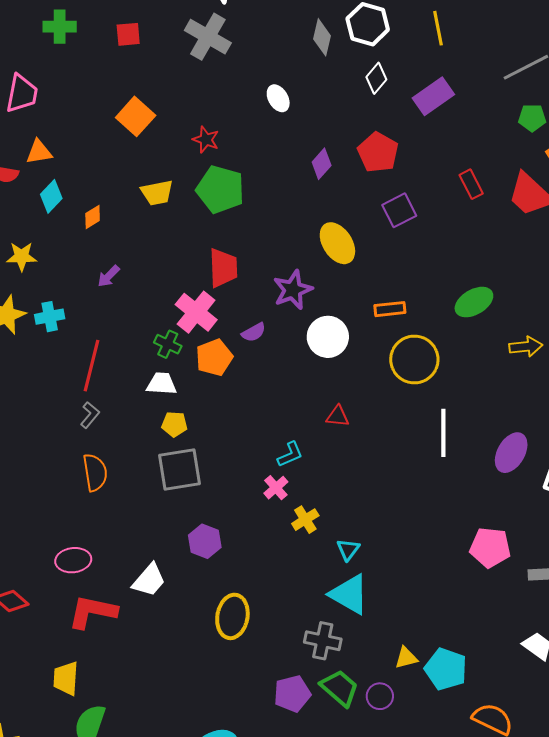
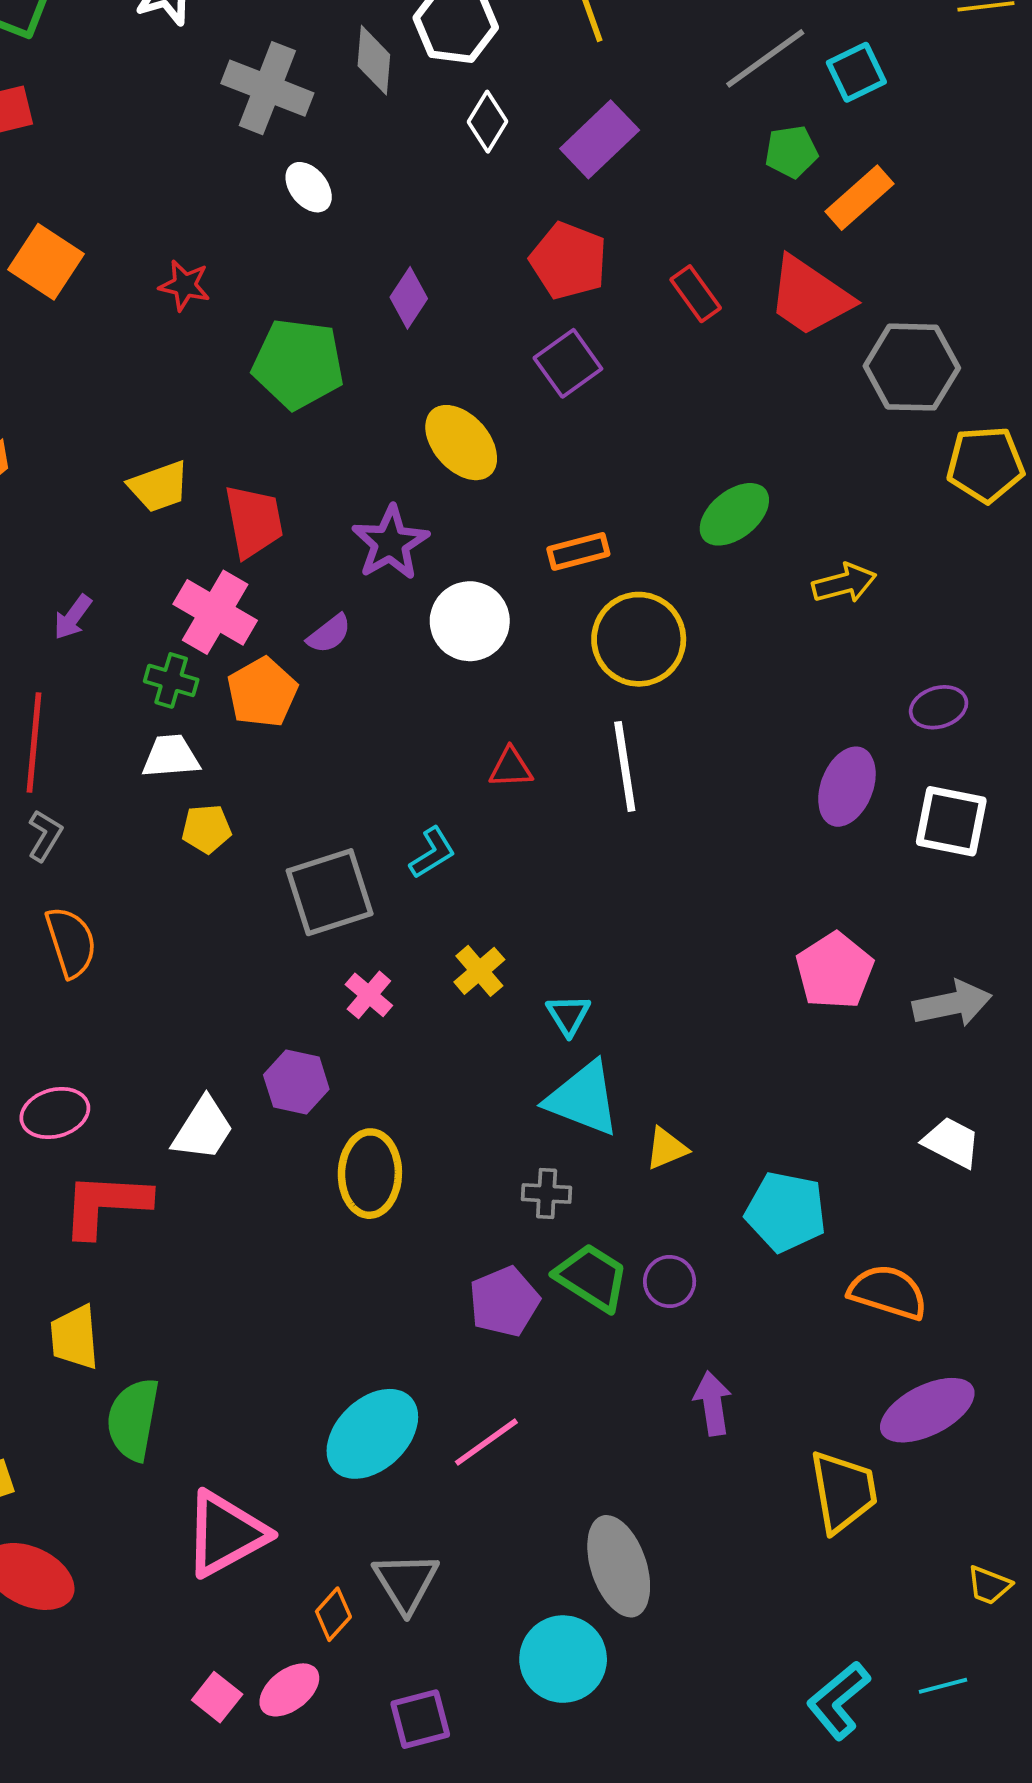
gray cross: (208, 37) -> (267, 88), moved
red pentagon: (378, 152) -> (569, 261), moved
green pentagon: (220, 189) -> (298, 364), moved
yellow trapezoid: (157, 193) -> (159, 487), moved
purple arrow: (109, 276) -> (73, 617), moved
white line: (443, 433) -> (625, 766), moved
gray square: (180, 469) -> (330, 892), moved
pink cross: (276, 488) -> (369, 995), moved
purple hexagon: (205, 541) -> (296, 1082), moved
pink pentagon: (490, 547) -> (835, 971), turned -30
gray cross: (323, 641) -> (547, 1193), size x0.7
yellow triangle: (406, 658) -> (666, 1149), moved

